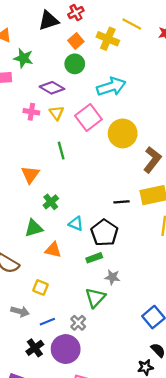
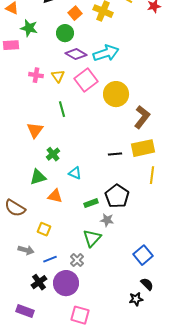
green circle: (75, 64) -> (65, 33), moved
purple diamond: (52, 88) -> (76, 54), moved
black pentagon: (104, 233) -> (117, 196), moved

